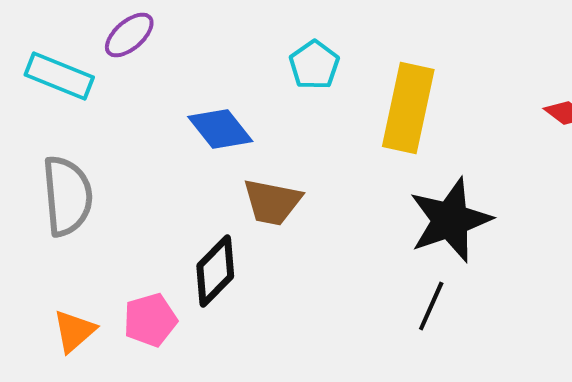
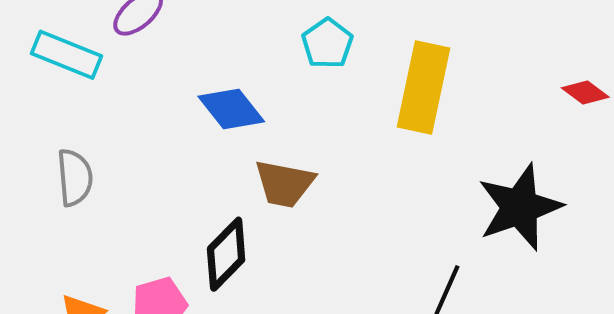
gray semicircle: (67, 196) -> (75, 178), size x0.7
black star: (450, 220) -> (520, 207), moved

